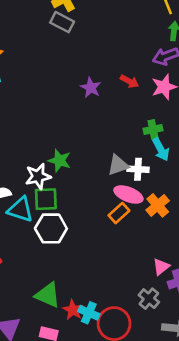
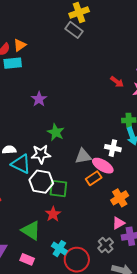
purple star: (91, 88) -> (39, 99), moved
gray triangle: (118, 165) -> (83, 156), moved
white star: (38, 176) -> (41, 154), moved
green square: (46, 199) -> (58, 189), moved
orange cross: (158, 205) -> (120, 198), moved
red star: (73, 310) -> (53, 214), moved

